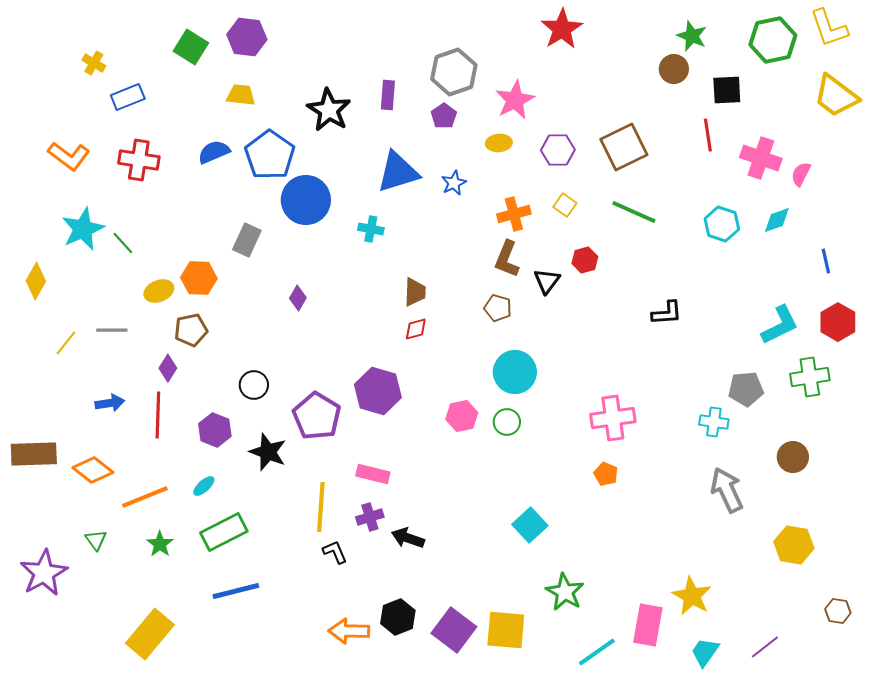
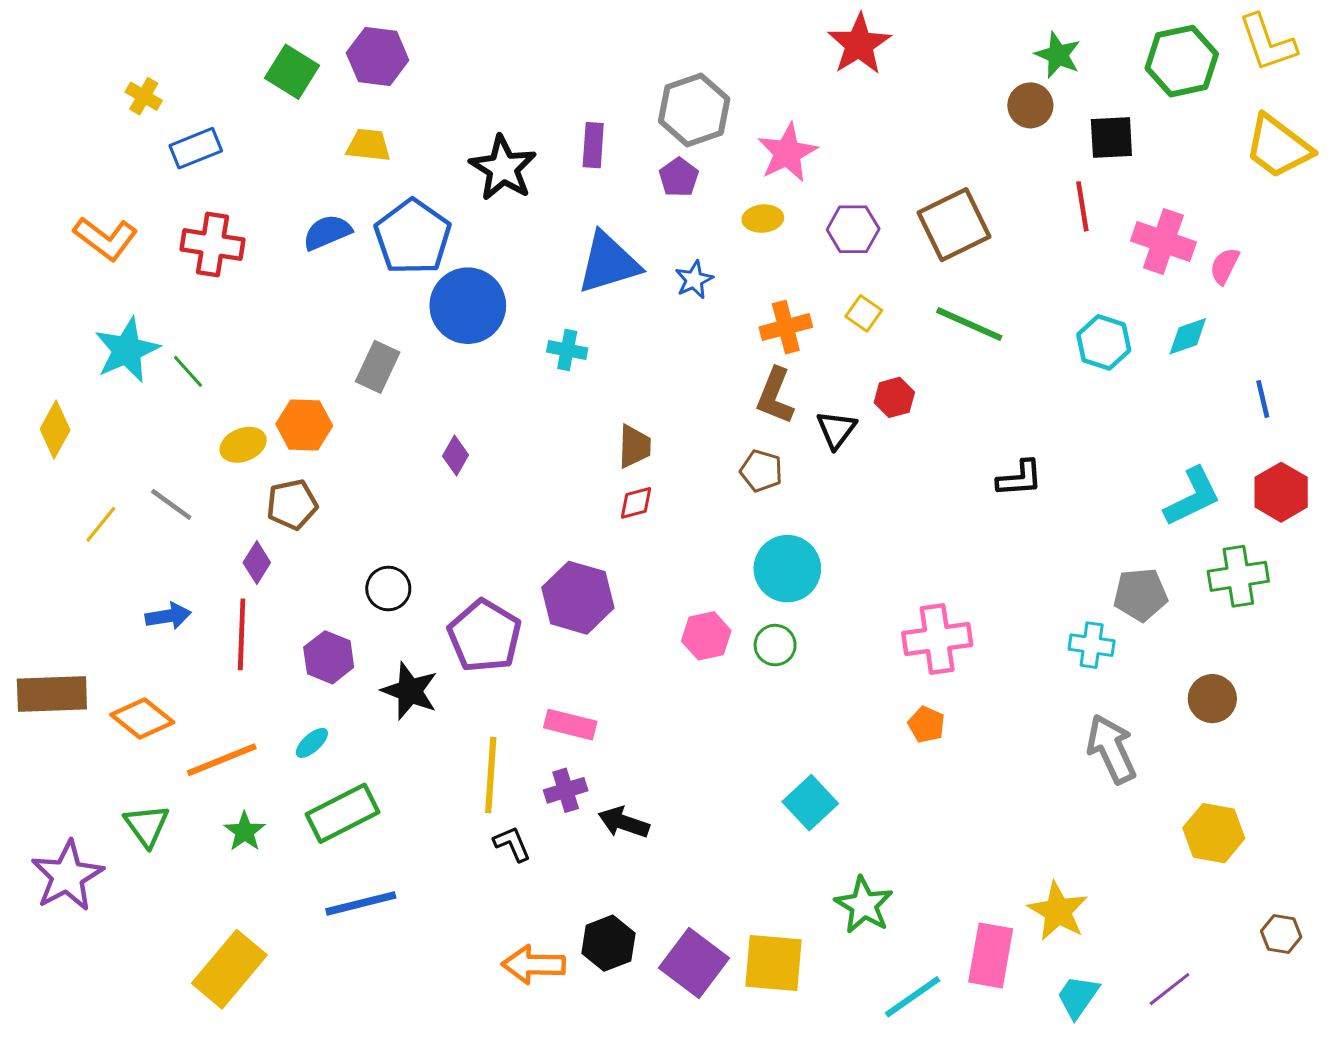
gray line: (112, 330) -> (171, 504), turned 36
green triangle: (96, 540) -> (147, 825), size x1.4

